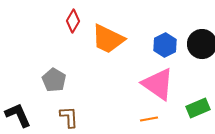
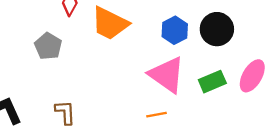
gray pentagon: (54, 80) -> (48, 46), moved
green rectangle: (198, 108) -> (212, 82), moved

